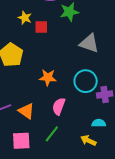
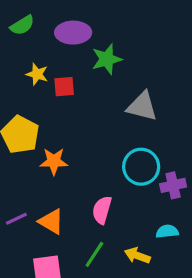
orange star: (48, 77) -> (54, 161), moved
yellow arrow: (88, 140) -> (137, 256), moved

